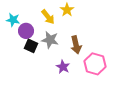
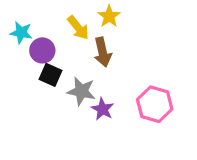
gray star: (50, 40) -> (81, 91), moved
brown arrow: (76, 45) -> (103, 52), moved

